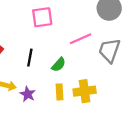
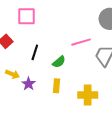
pink square: (42, 17) -> (26, 16), moved
yellow cross: (85, 91) -> (88, 95), moved

